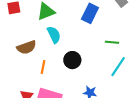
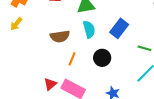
blue rectangle: (90, 13) -> (119, 28), moved

